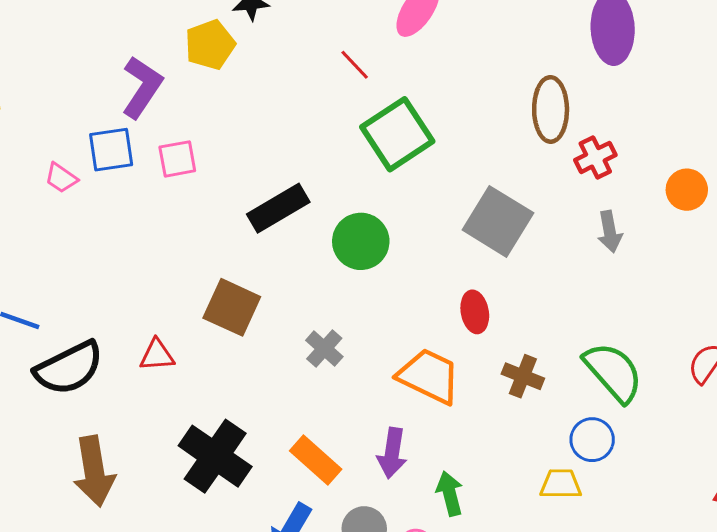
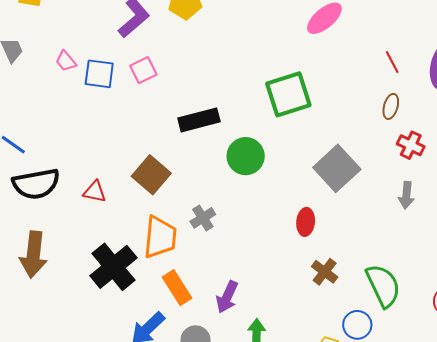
red line: (355, 65) -> (392, 62), moved
brown ellipse: (551, 109) -> (391, 106), size x0.6
blue square: (111, 150) -> (99, 74), moved
red cross: (595, 157) -> (411, 145), turned 36
pink square: (177, 159) -> (143, 70), turned -32
orange trapezoid: (429, 376) -> (160, 237), moved, turned 54

